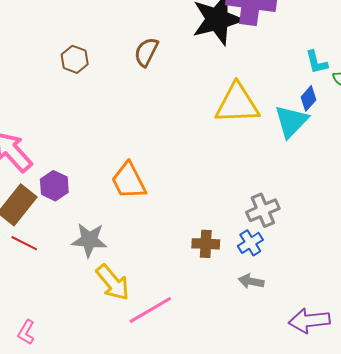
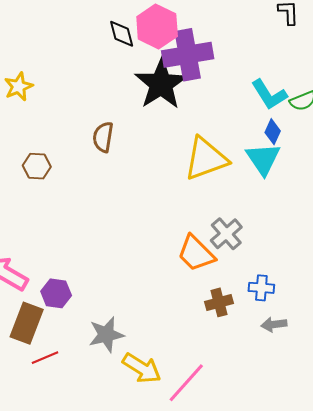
cyan L-shape: (316, 62) -> (269, 94), size x1.4
orange trapezoid: (129, 181) -> (196, 253), moved
gray cross: (263, 210) -> (226, 234), moved
red line: (24, 243) -> (45, 358), turned -32
blue cross: (250, 243) -> (261, 288), turned -35

